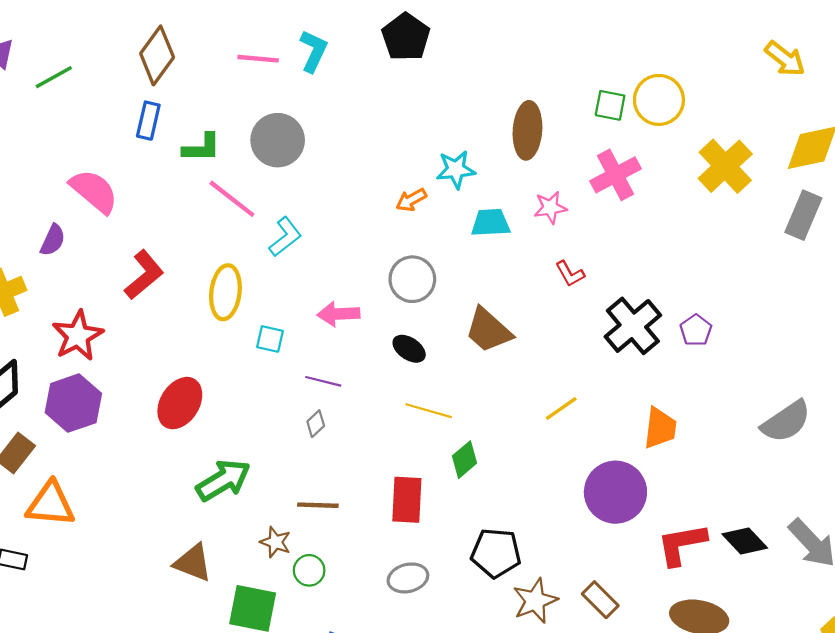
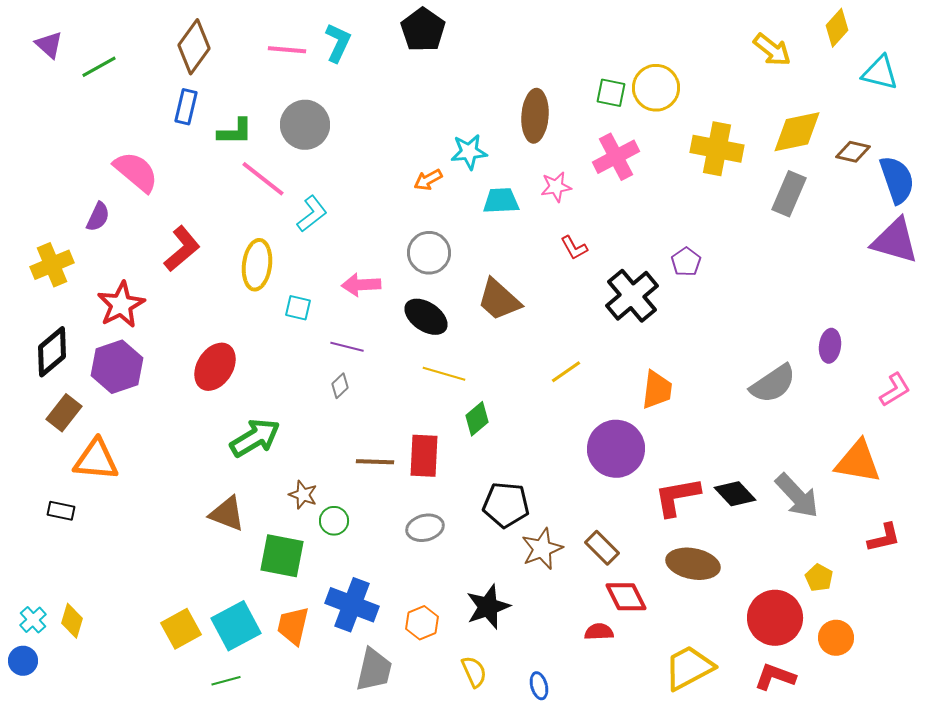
yellow cross: (725, 166) -> (717, 149), turned -36
purple pentagon: (696, 330) -> (686, 262), moved
black ellipse: (409, 349) -> (426, 317), size x1.4
brown line: (318, 505) -> (375, 462), moved

